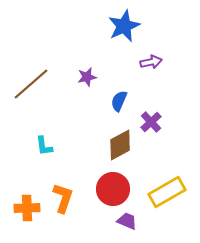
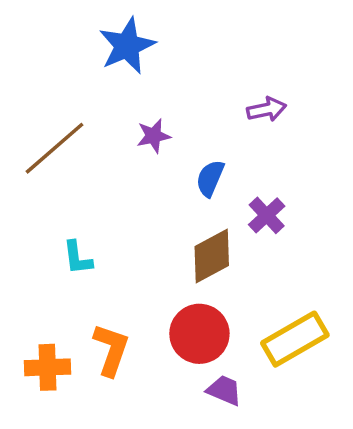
blue star: (124, 26) -> (127, 46), moved

